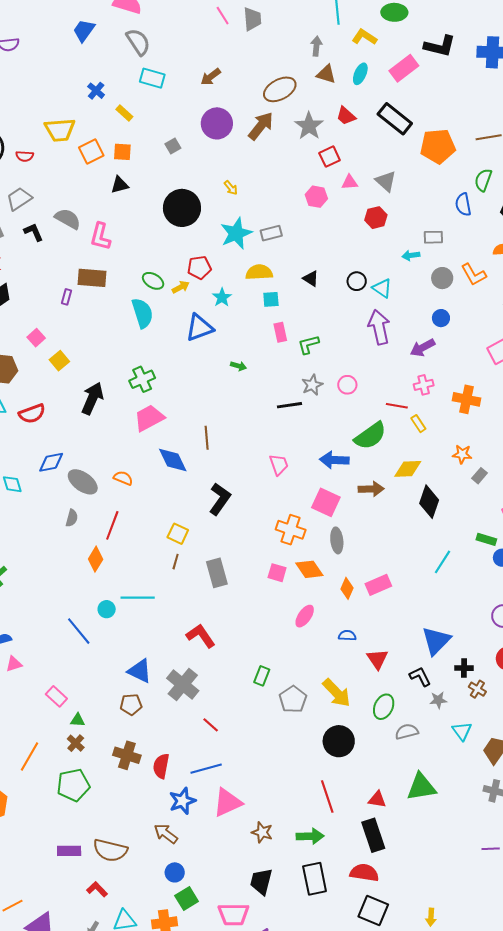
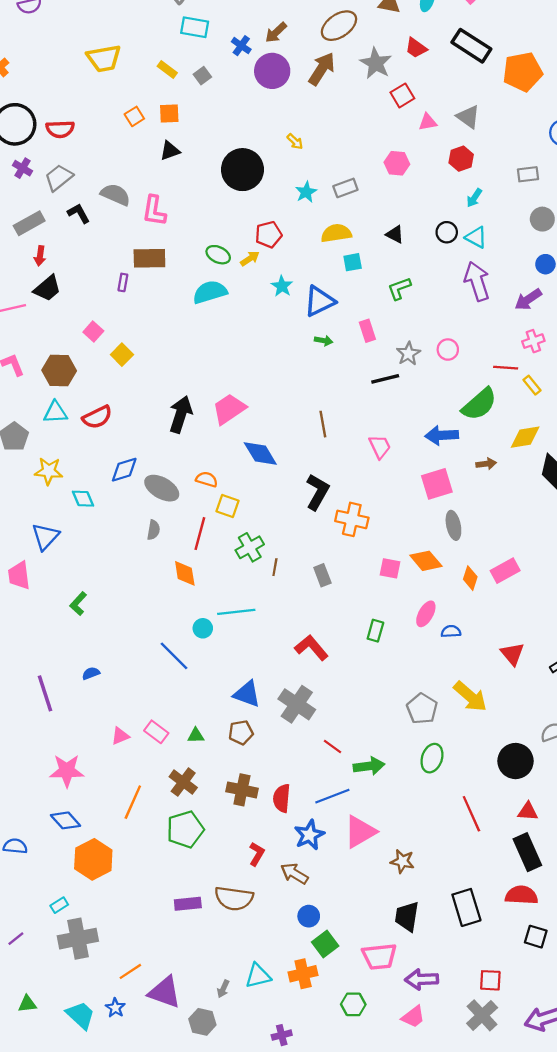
brown arrow: (211, 77) -> (276, 32), moved
blue cross: (96, 91) -> (241, 46), moved
yellow trapezoid: (60, 130) -> (104, 58), moved
gray square: (173, 146) -> (202, 76), moved
orange square: (91, 151) -> (134, 116), size x0.7
red semicircle: (25, 156) -> (60, 129), size x1.4
pink hexagon: (316, 197) -> (397, 163), moved
cyan star: (236, 233) -> (306, 192), size x0.6
cyan arrow: (411, 255) -> (474, 198), moved, turned -42
cyan star: (222, 297) -> (282, 286), moved
cyan semicircle: (142, 313) -> (210, 292), turned -84
blue triangle: (199, 328) -> (319, 301), moved
pink rectangle: (280, 332) -> (367, 331), moved
green L-shape: (308, 345) -> (399, 288), moved
green cross: (142, 379) -> (250, 547), moved
black arrow: (92, 398) -> (181, 414), moved
brown line: (207, 438) -> (323, 424), moved
brown arrow: (371, 489) -> (486, 464), size x0.7
pink square: (326, 502) -> (437, 484), turned -36
orange cross: (291, 530) -> (352, 519), moved
yellow square: (178, 534) -> (228, 506), moved
orange diamond: (96, 559) -> (185, 573), turned -35
gray rectangle: (217, 573) -> (322, 575), size x0.7
blue semicircle: (347, 636) -> (451, 631), moved
pink triangle: (14, 664) -> (120, 736), moved
green rectangle: (262, 676) -> (375, 631), moved
green ellipse: (384, 707) -> (432, 758), moved
green triangle: (78, 720) -> (196, 736), moved
black circle: (339, 741) -> (516, 761), moved
brown cross: (76, 743) -> (183, 782), size x1.4
green arrow: (310, 836) -> (369, 766), moved
red L-shape: (97, 889) -> (257, 854), moved, turned 80
black square: (373, 911) -> (536, 937), size x0.7

